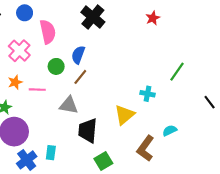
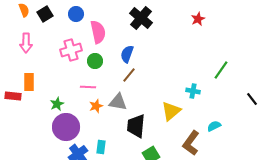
pink cross: (19, 51) -> (71, 50), turned 30
green circle: (56, 66) -> (95, 61), moved
orange star: (15, 82) -> (96, 106), moved

